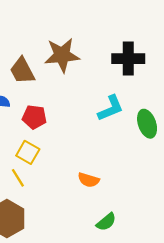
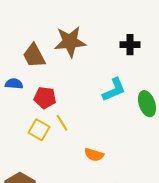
black cross: (128, 59) -> (130, 45), size x0.7
yellow line: (18, 178) -> (62, 123), moved

